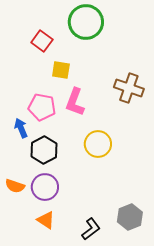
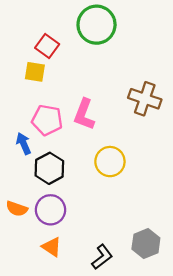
yellow square: (61, 70) -> (35, 72), moved

